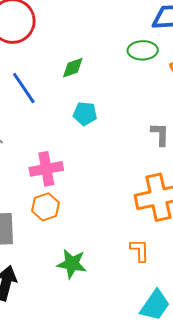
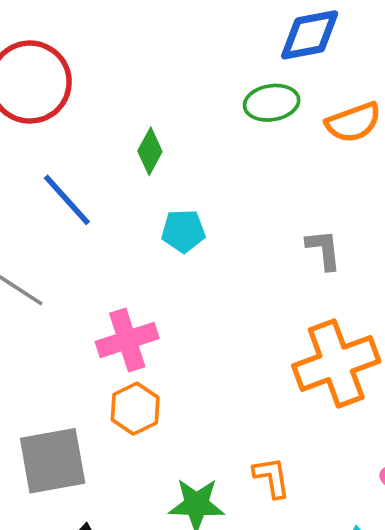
green diamond: (73, 68) -> (150, 151), turned -35
orange L-shape: (140, 250) -> (272, 477), moved

